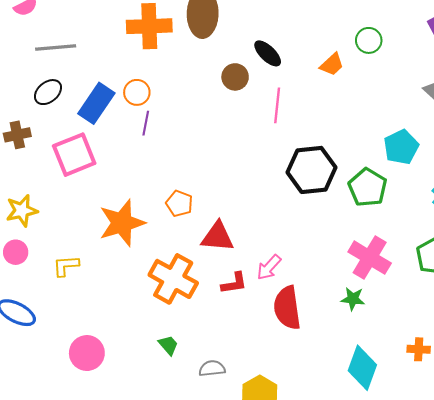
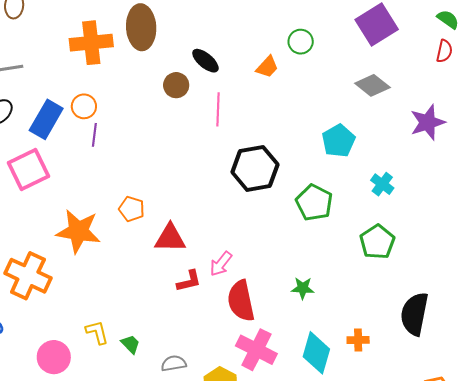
green pentagon: (368, 187) -> (314, 203), moved
orange star: (122, 223) -> (78, 231), turned 30
pink cross: (370, 258) -> (256, 350), moved
yellow L-shape: (66, 266) -> (97, 332), moved, turned 84
orange cross: (173, 279) -> (28, 276), moved
orange cross: (419, 349) -> (358, 340), moved

